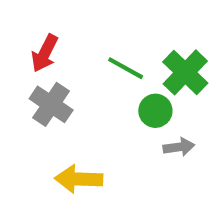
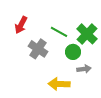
gray cross: (51, 104) -> (38, 49), moved
yellow arrow: (79, 179) -> (59, 84), moved

